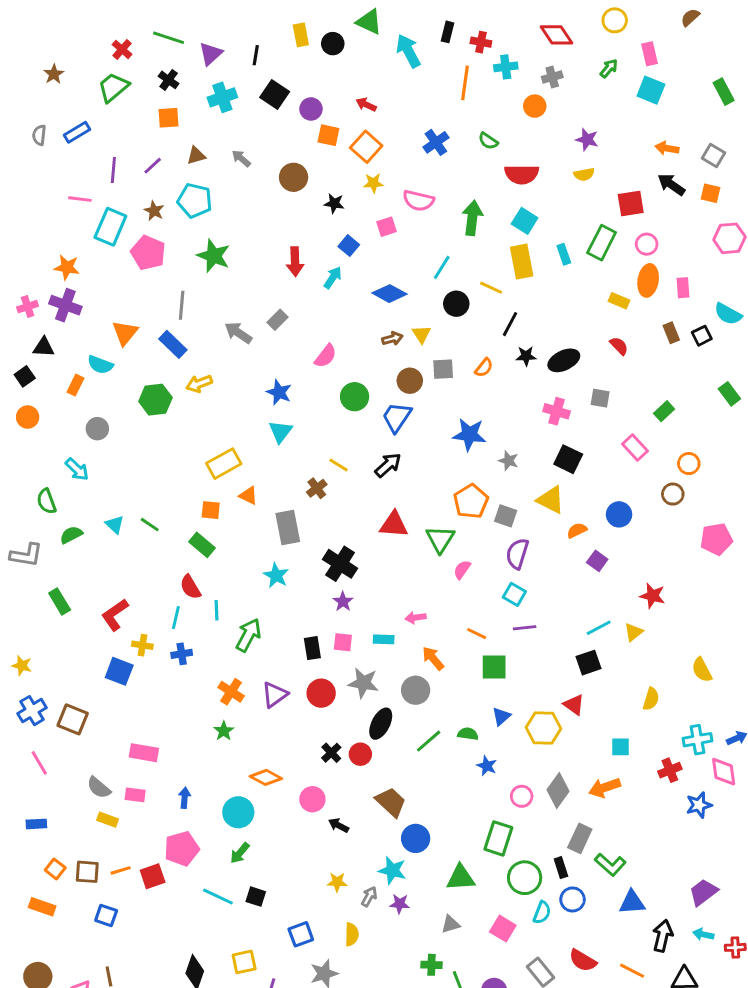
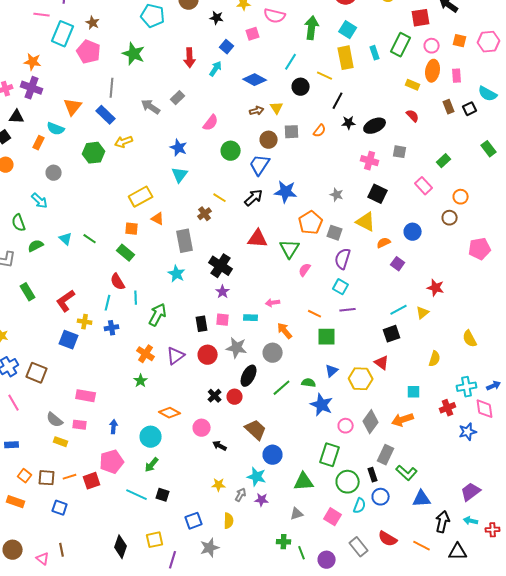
orange square: (711, 193) -> (460, 41), moved
cyan pentagon: (195, 201) -> (153, 16), moved
blue star: (469, 434) -> (286, 192), moved
blue star: (487, 766) -> (322, 405), size x1.6

